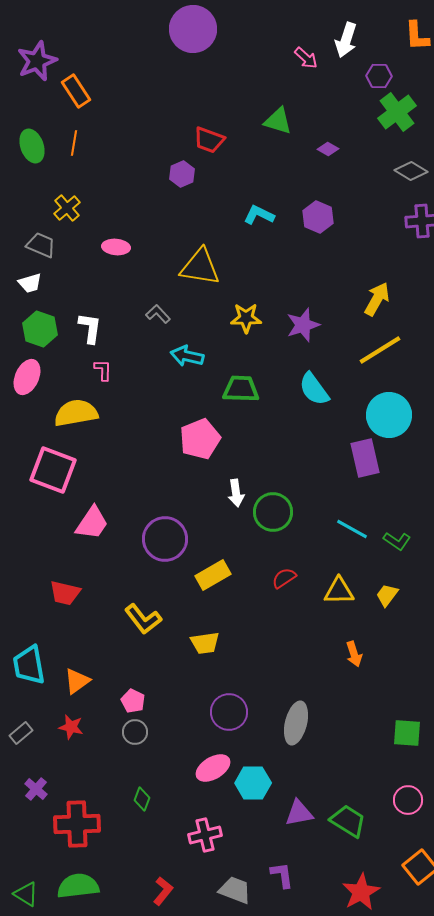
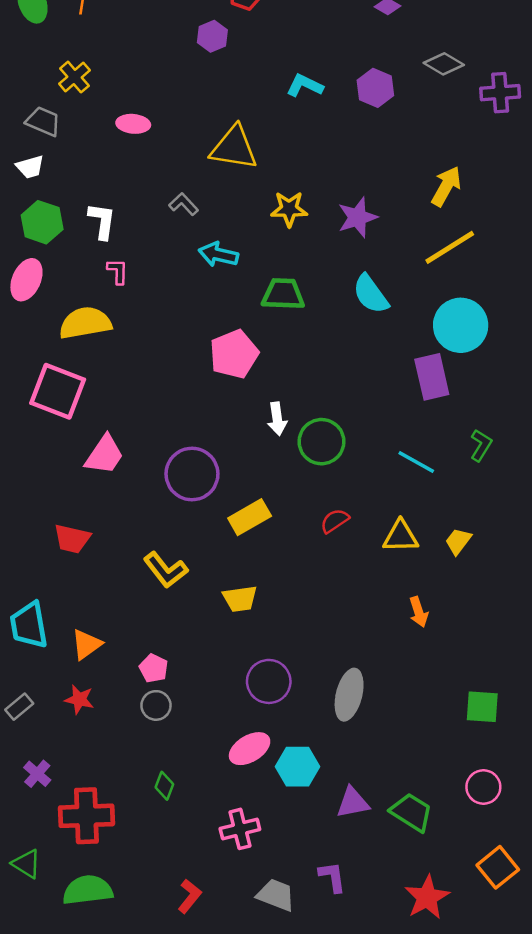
gray diamond: (411, 171) -> (444, 64), moved
green L-shape: (397, 541) -> (481, 445), moved, turned -92
green triangle: (26, 894) -> (26, 864), moved

